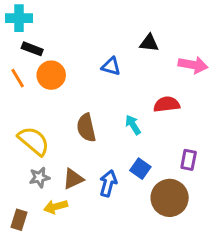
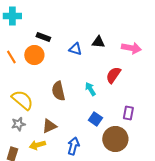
black triangle: (149, 43) -> (98, 42), moved
black rectangle: (32, 49) -> (43, 37), moved
red semicircle: (167, 104) -> (113, 75), turned -48
gray star: (39, 177) -> (18, 124), moved
blue arrow: (108, 183) -> (73, 146), moved

